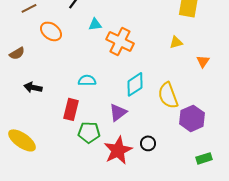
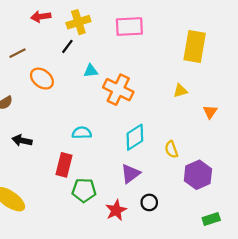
yellow semicircle: (168, 95) -> (171, 149), size x0.6
purple triangle: (118, 112) -> (130, 174), moved
red star: (118, 150) -> (116, 210), size x0.7

